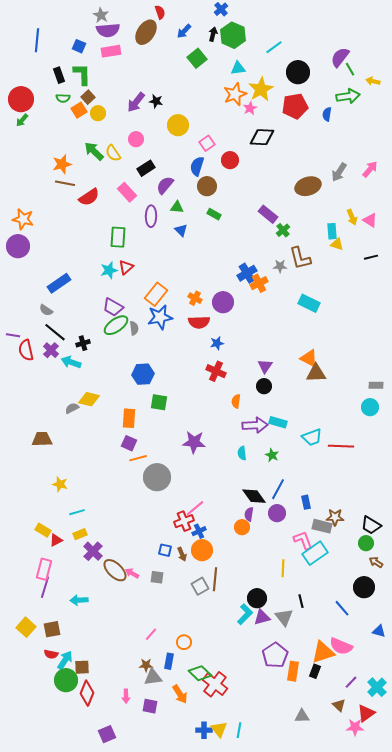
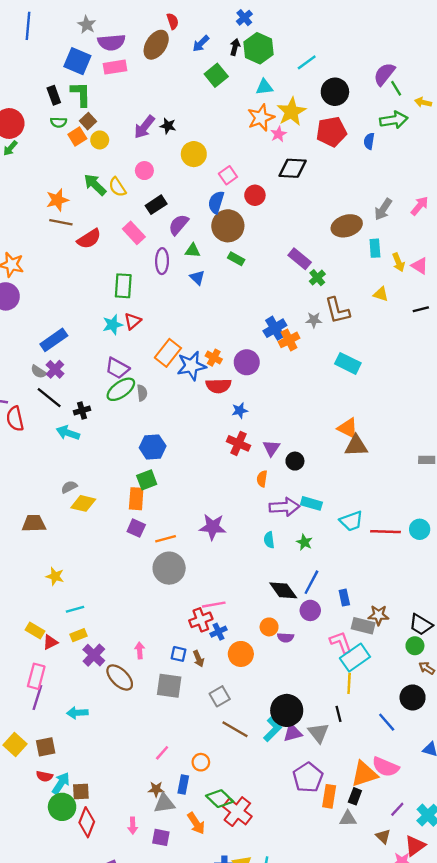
gray star: (101, 15) -> (87, 25), moved
blue line: (37, 40) -> (28, 26), moved
blue square: (79, 46) -> (77, 61), size x1.6
brown circle: (207, 186) -> (228, 226), size x1.4
cyan rectangle: (332, 231) -> (375, 248), moved
blue star: (160, 317) -> (191, 366), moved
purple cross: (51, 350) -> (55, 369), moved
purple triangle: (265, 366) -> (271, 448), moved
yellow diamond: (89, 399) -> (83, 503), moved
green square: (159, 402) -> (147, 480), moved, turned -30
cyan circle: (370, 407) -> (420, 529), moved
orange line: (138, 458) -> (166, 539), moved
pink line: (195, 508) -> (214, 605), turned 30
purple semicircle: (249, 514) -> (286, 637), moved, turned -96
orange circle: (202, 550) -> (241, 654), moved
yellow line: (283, 568) -> (349, 683), moved
pink arrow: (132, 573) -> (140, 650), moved, turned 56
gray square: (157, 577) -> (169, 686), size x1.6
brown line: (215, 579) -> (235, 729), moved, turned -65
black circle: (257, 598) -> (287, 710), size x1.4
gray triangle: (302, 716) -> (348, 819), moved

